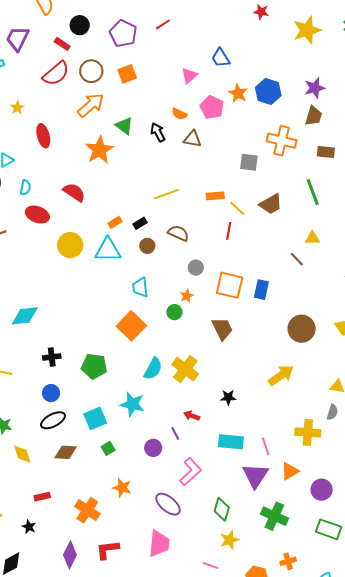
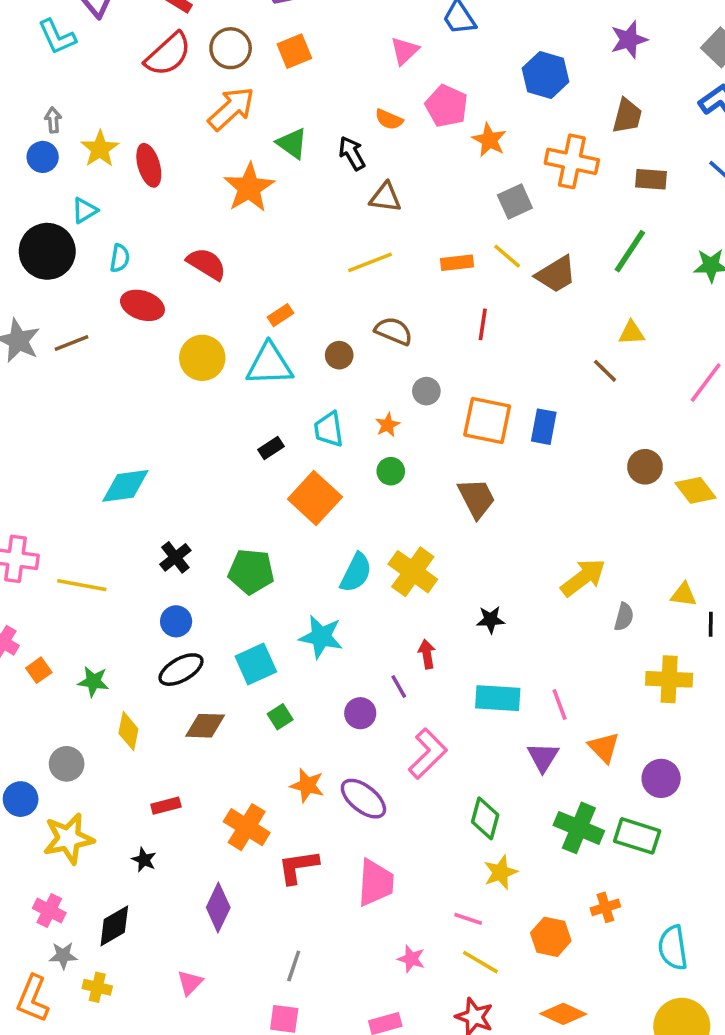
purple star: (315, 88) -> (629, 40), moved
orange star: (238, 93) -> (489, 140), moved
yellow star: (17, 108) -> (100, 149), moved, size x1.5
brown triangle: (192, 139) -> (385, 197), moved
gray square: (249, 162) -> (515, 201), turned -30
green line: (313, 192) -> (630, 251), turned 56
yellow line: (237, 209) -> (507, 256), moved
black rectangle: (140, 223) -> (271, 448), moved
orange star: (187, 296) -> (388, 425), moved
brown circle: (302, 329) -> (645, 467), moved, size x0.7
black cross: (52, 357) -> (175, 557), turned -30
gray semicircle: (332, 412) -> (624, 617), moved
red arrow: (192, 416) -> (427, 654), turned 63
yellow cross: (308, 432) -> (669, 679), moved
yellow diamond: (22, 454) -> (128, 731), turned 30
orange triangle: (290, 471) -> (604, 747), turned -42
purple triangle: (255, 476) -> (543, 757), size x0.7
purple ellipse: (168, 504) -> (363, 799), moved
green rectangle: (329, 529) -> (637, 836), moved
red L-shape: (107, 550) -> (298, 867), moved

